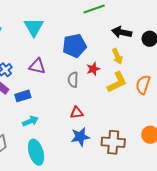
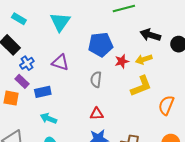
yellow arrow: (117, 56) -> (144, 59), turned 91
red star: (93, 69) -> (122, 61), moved
orange semicircle: (143, 85) -> (166, 105), moved
cyan arrow: (30, 121) -> (48, 118), turned -140

